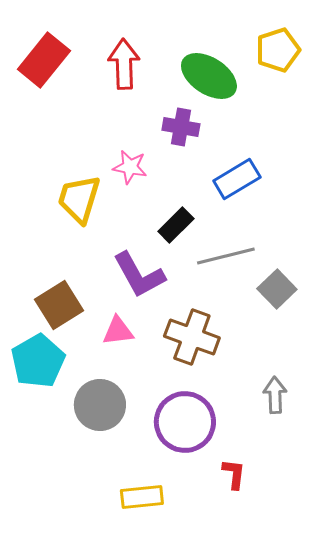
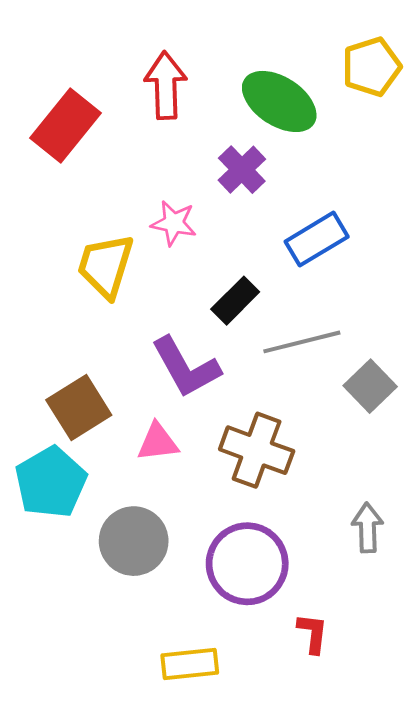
red rectangle: (44, 60) -> (65, 126), moved
purple cross: (181, 127) -> (242, 170), turned 36

